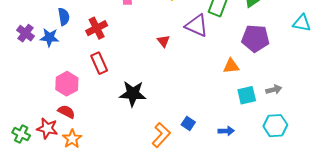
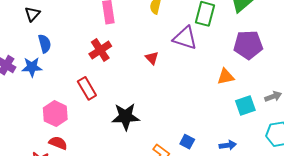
red cross: (97, 28) -> (100, 50), moved

